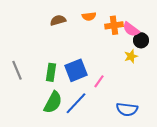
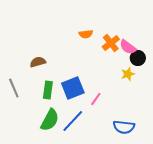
brown semicircle: (58, 20) -> (38, 62), moved
orange cross: (114, 25) -> (111, 43), turned -30

